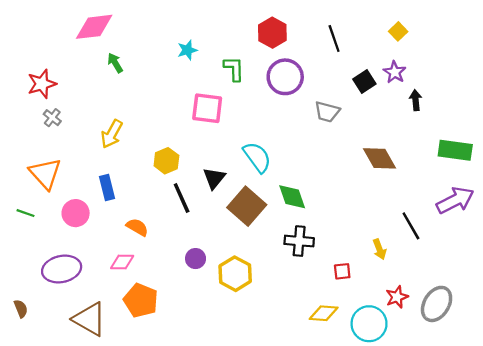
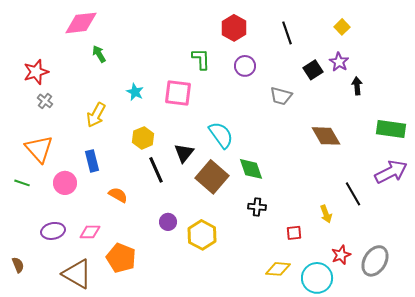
cyan star: (187, 50) -> (135, 92), moved, turned -30
purple circle: (285, 77) -> (245, 66), size x0.7
black cross: (299, 241) -> (257, 207), size x0.7
pink diamond: (122, 262) -> (90, 232), moved
purple ellipse: (62, 269) -> (53, 231), size x0.7

